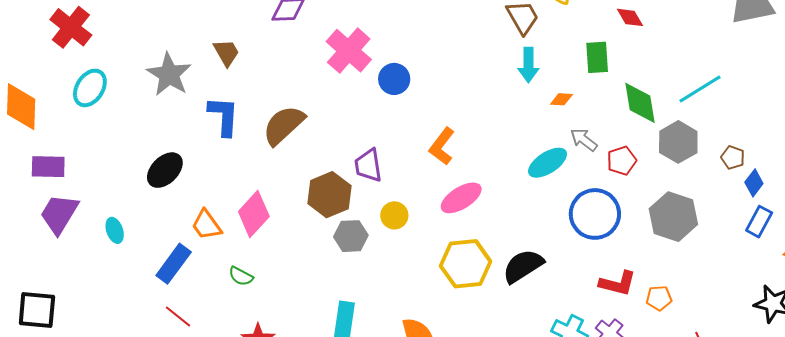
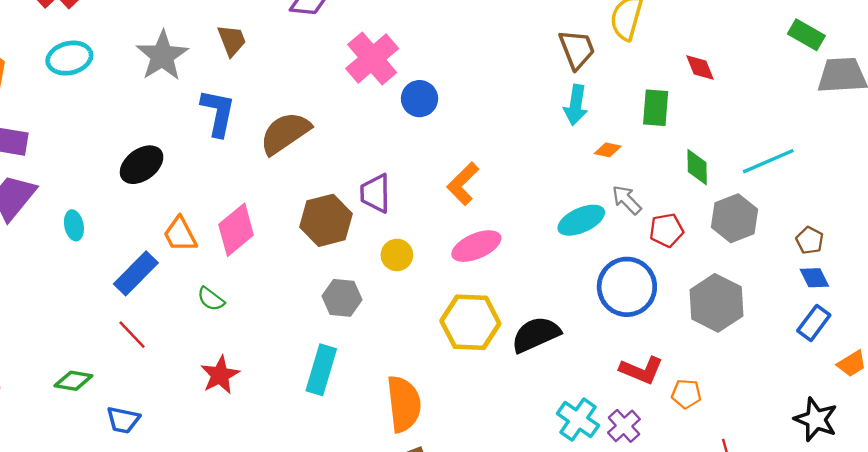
cyan ellipse: (90, 88) -> (69, 58), turned 36
green diamond: (640, 103) -> (697, 167), size x0.7
brown pentagon: (733, 157) -> (810, 240), moved
blue diamond: (754, 183) -> (814, 278), turned -72
gray hexagon: (351, 236) -> (342, 298), moved

